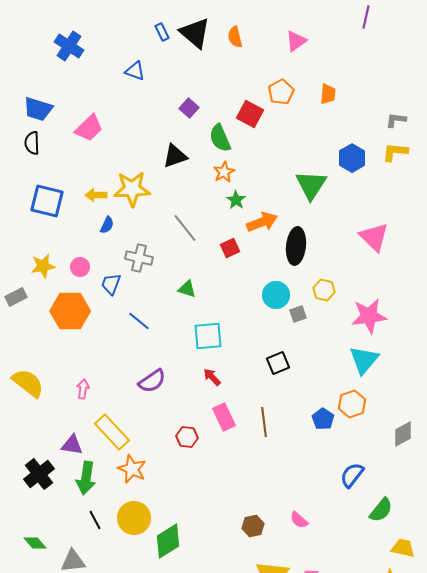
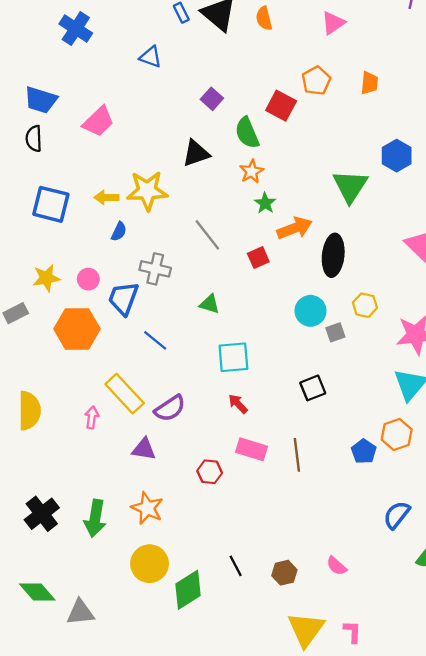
blue trapezoid: (111, 284) -> (123, 298), size x1.4
yellow semicircle: (28, 383) -> (29, 411), turned 52
pink rectangle: (224, 417) -> (252, 449), turned -48
yellow rectangle: (112, 432) -> (125, 394), moved
purple triangle: (72, 445) -> (144, 449), moved
black line: (95, 520) -> (236, 566), moved
green diamond: (35, 543) -> (37, 592), size x1.4

